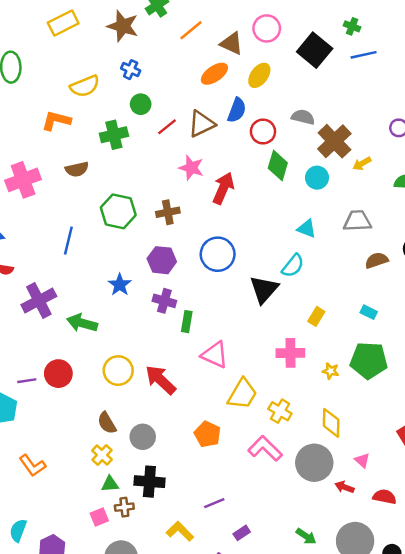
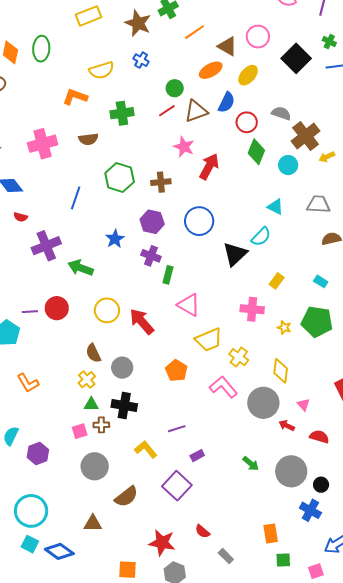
green circle: (141, 104) -> (175, 88), moved
yellow trapezoid: (242, 394) -> (209, 340), turned 32

